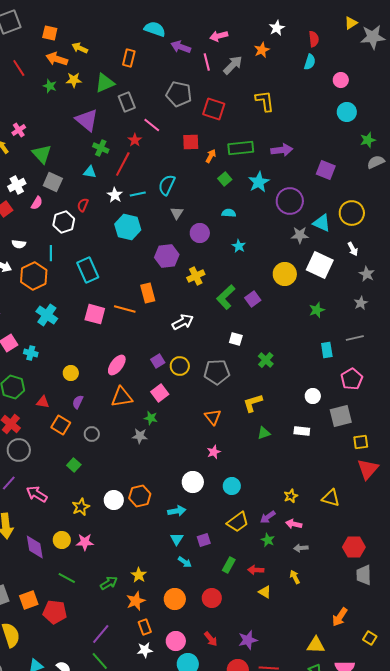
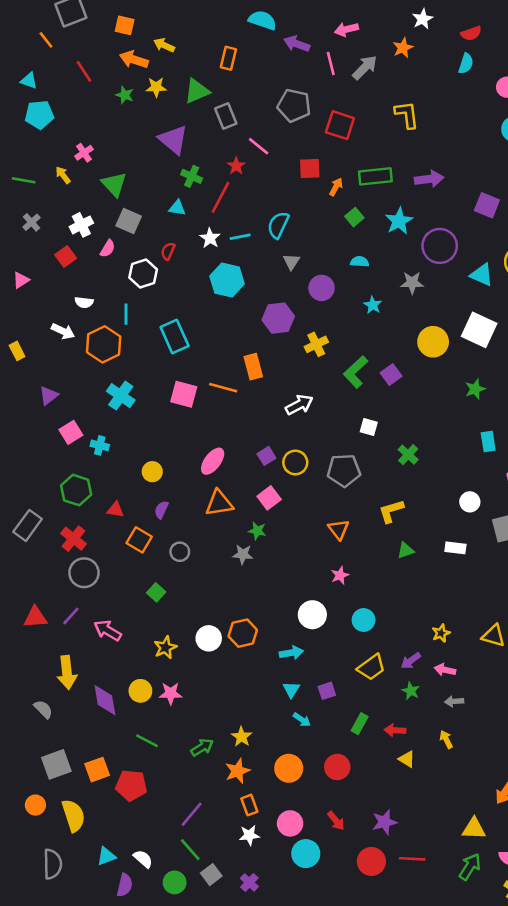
red semicircle: (314, 39) -> (471, 33), turned 77
gray star: (300, 235) -> (412, 283), moved

